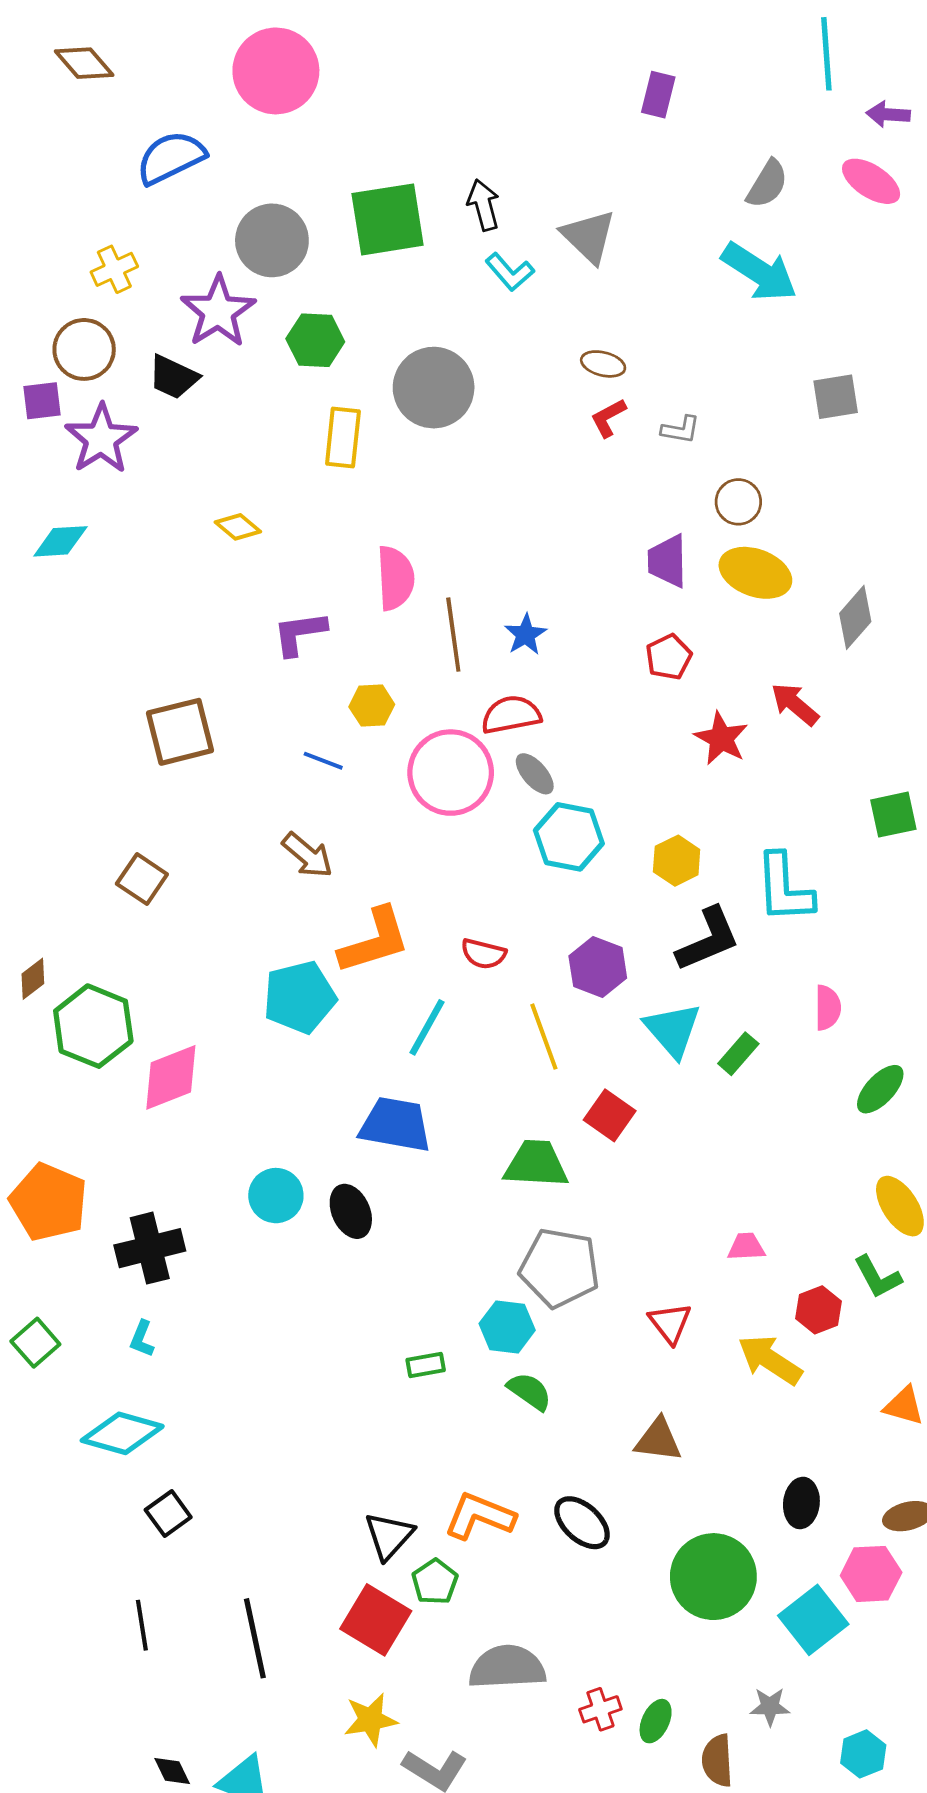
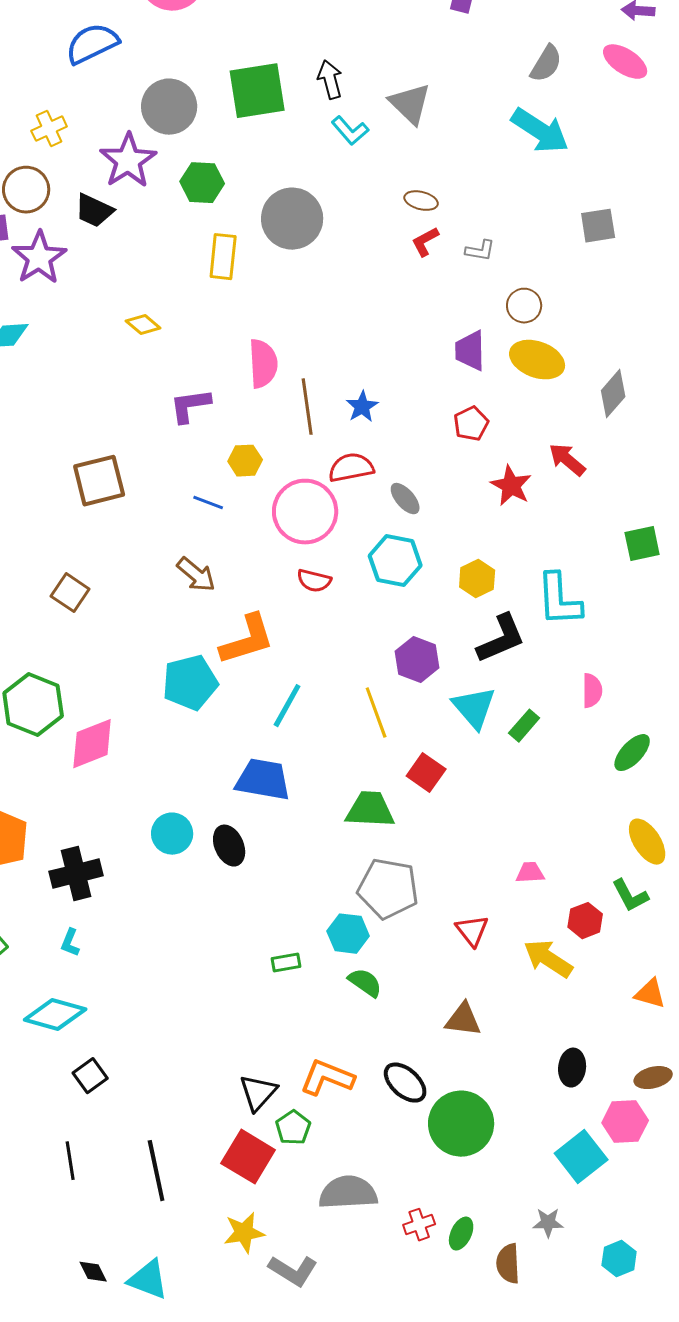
gray ellipse: (535, 774) -> (405, 499), moved
red semicircle: (483, 954) -> (314, 581), moved
green circle: (713, 1577) -> (461, 1124), moved

